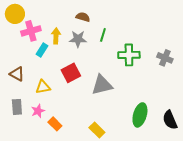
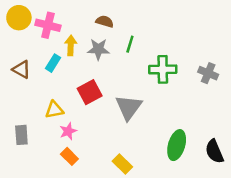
pink cross: (31, 31) -> (48, 25), moved, turned 30
brown triangle: (17, 74) -> (21, 69), moved
gray triangle: (102, 85) -> (129, 107), turned -40
pink star: (38, 111) -> (68, 131), moved

